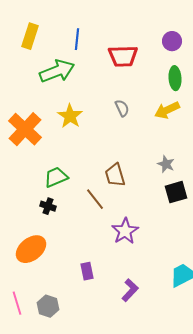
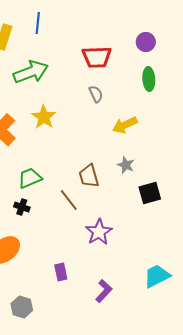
blue line: (77, 39) -> (38, 23), moved
gray semicircle: (122, 108) -> (96, 94), moved
yellow arrow: (167, 110) -> (125, 125), moved
gray star: (166, 164) -> (126, 165), moved

